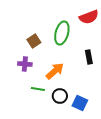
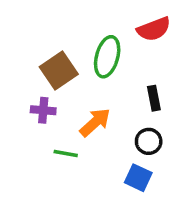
brown square: (34, 41) -> (59, 71), size x1.5
black circle: (60, 96) -> (149, 141), moved

